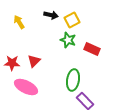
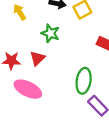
green star: (68, 40) -> (50, 33), moved

